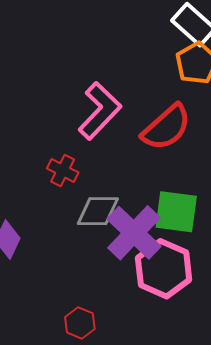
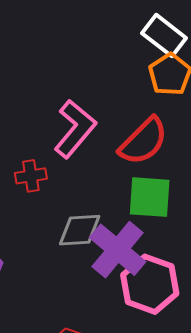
red cross: (63, 171) -> (31, 176), moved, turned -32
green square: (176, 212) -> (150, 197), moved

